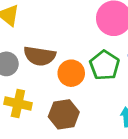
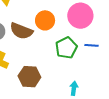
orange circle: (71, 73) -> (45, 20), moved

